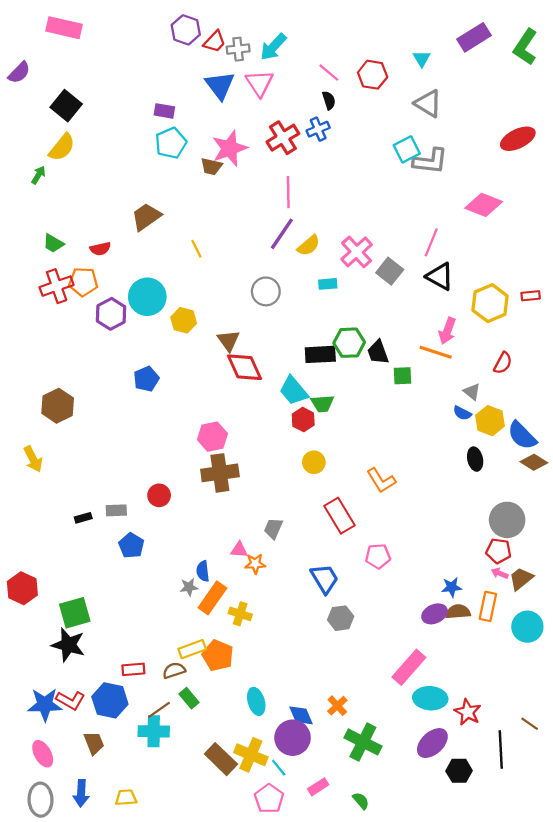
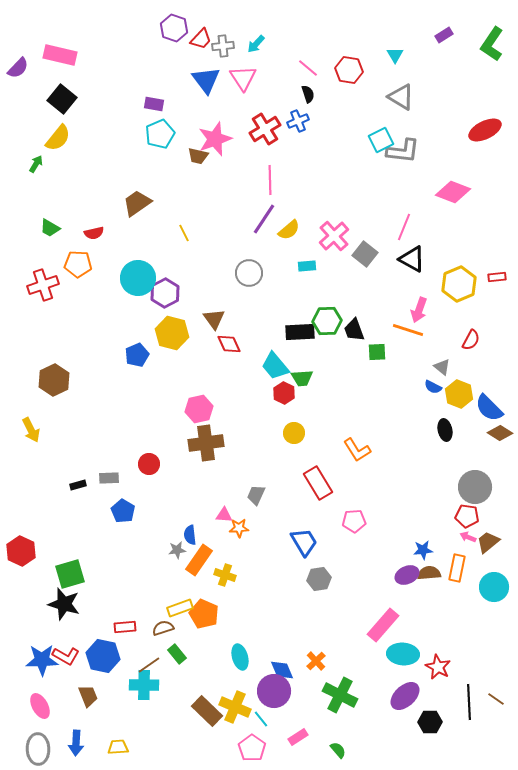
pink rectangle: (64, 28) -> (60, 55), moved
purple rectangle: (474, 37) -> (444, 35), size x0.6
cyan arrow: (273, 47) -> (256, 44), size x0.7
red cross: (57, 286) -> (43, 285), moved
purple hexagon: (111, 314) -> (165, 293), moved
yellow hexagon: (184, 320) -> (172, 333), moved, size x1.4
red diamond: (244, 367) -> (229, 344), size x0.7
brown line: (530, 724) -> (496, 699), moved

